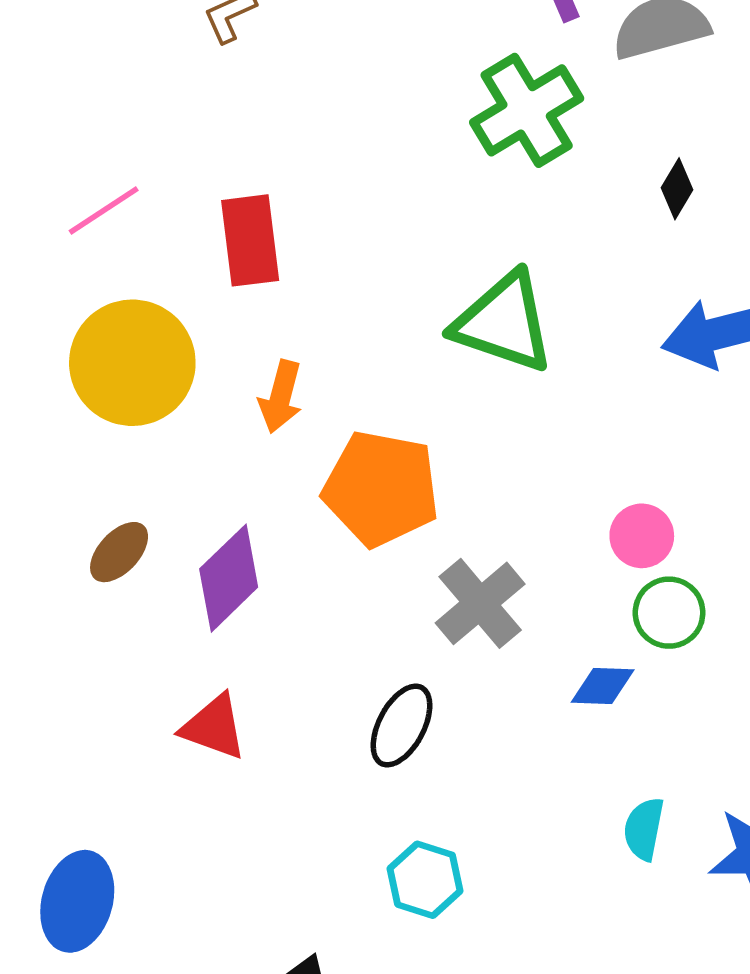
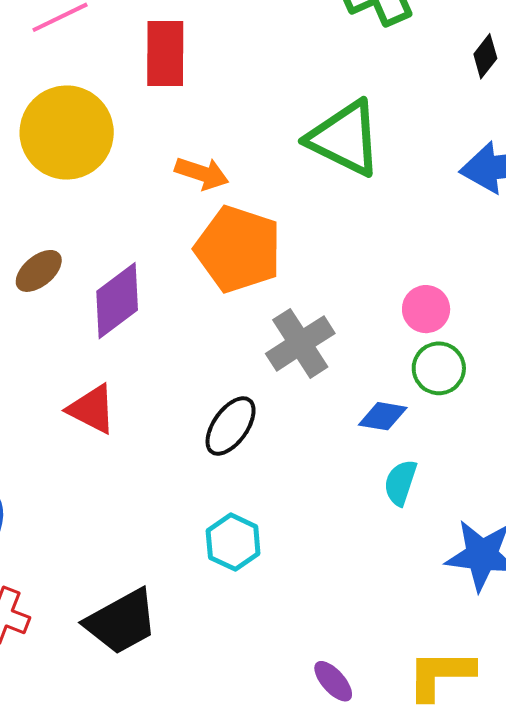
orange arrow: (281, 397) -> (202, 173), moved, turned -94
cyan semicircle: (644, 829) -> (400, 483), moved

